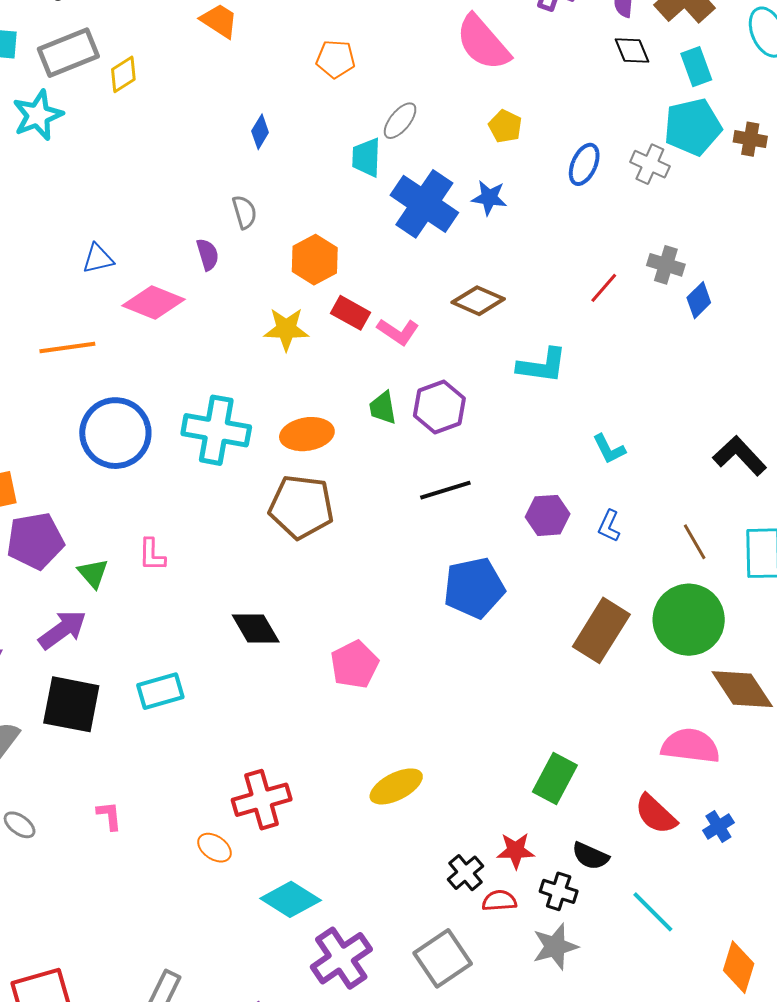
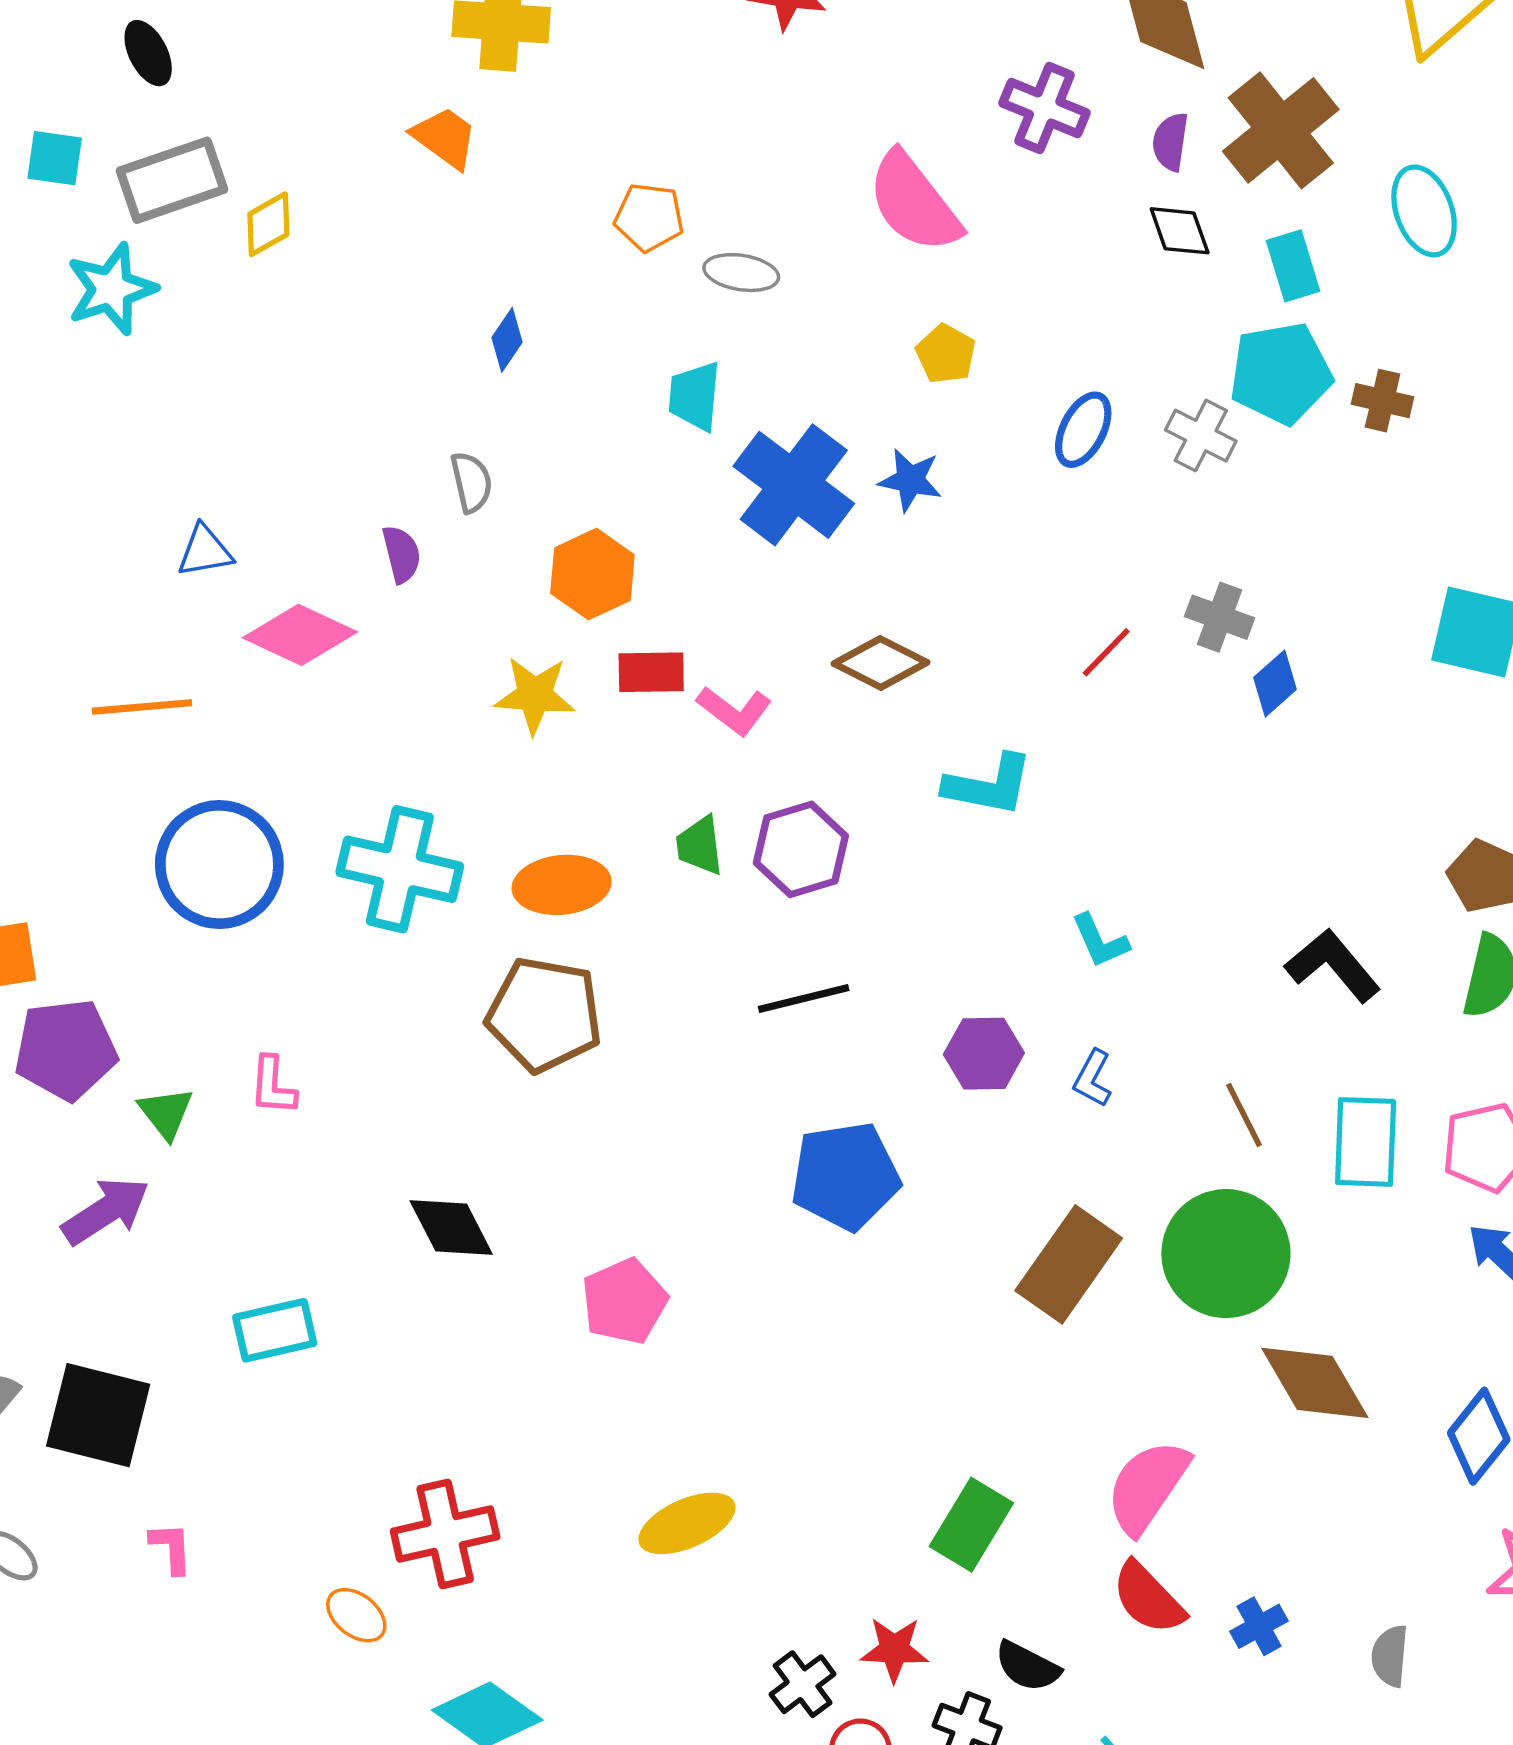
gray ellipse: (400, 121) -> (741, 273), moved, turned 57
red rectangle: (350, 313) -> (651, 672), turned -33
black square: (71, 704) -> (98, 1415), moved
pink semicircle: (690, 746) -> (1147, 1487), moved, turned -66

